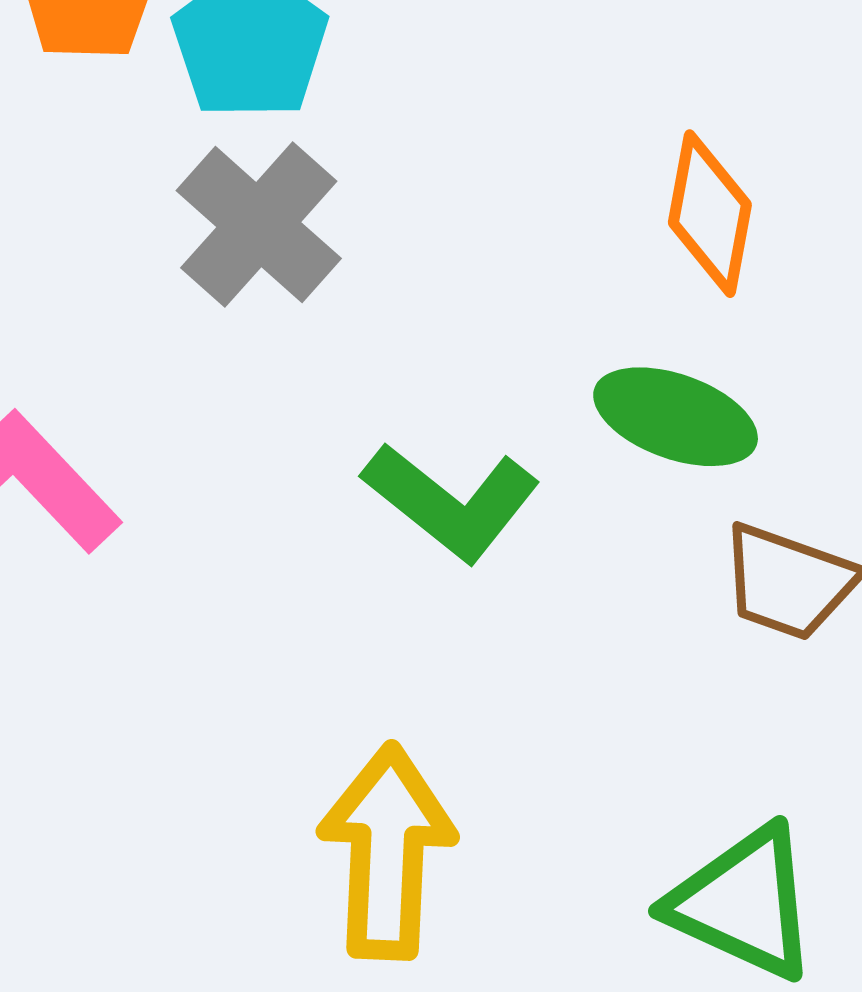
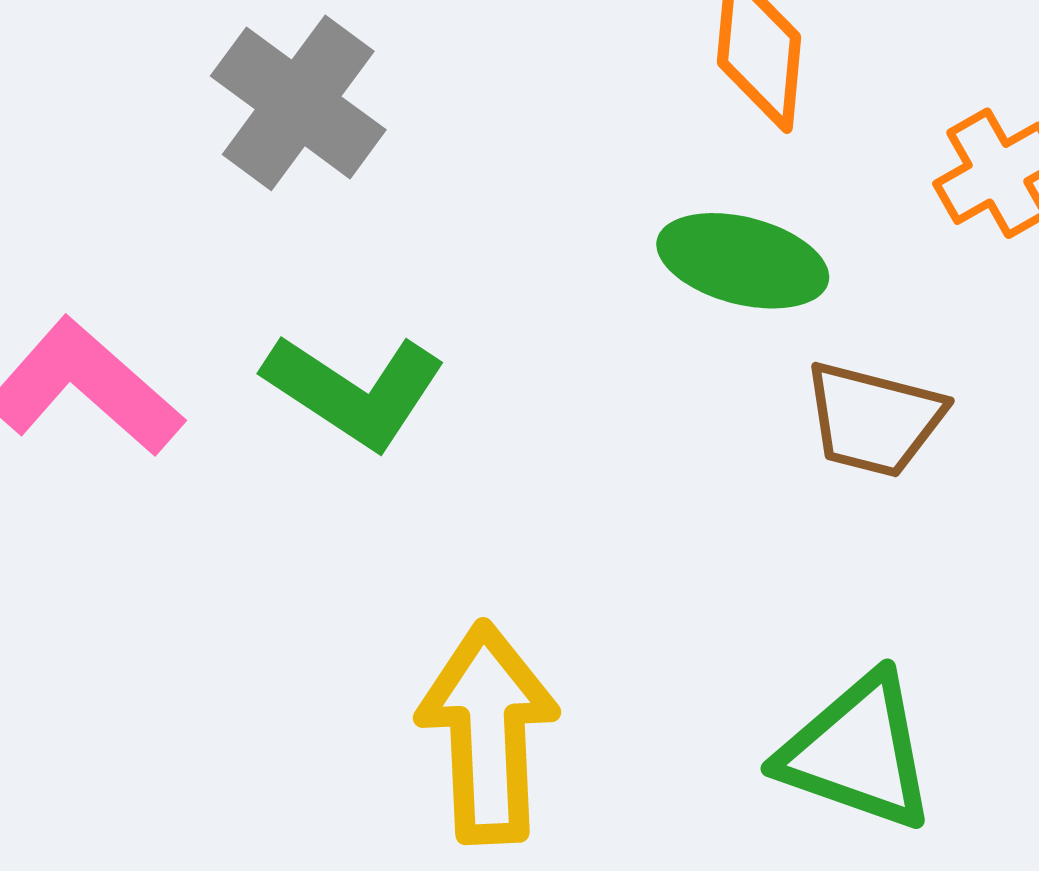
green L-shape: (451, 502) -> (354, 391), moved

